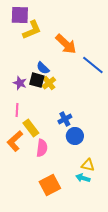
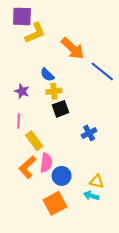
black square: (37, 80) -> (60, 109), moved, turned -35
yellow cross: (49, 83) -> (54, 91), turned 32
blue cross: (65, 119) -> (89, 133), moved
blue circle: (75, 136) -> (62, 176), moved
orange L-shape: (15, 141) -> (27, 167), moved

